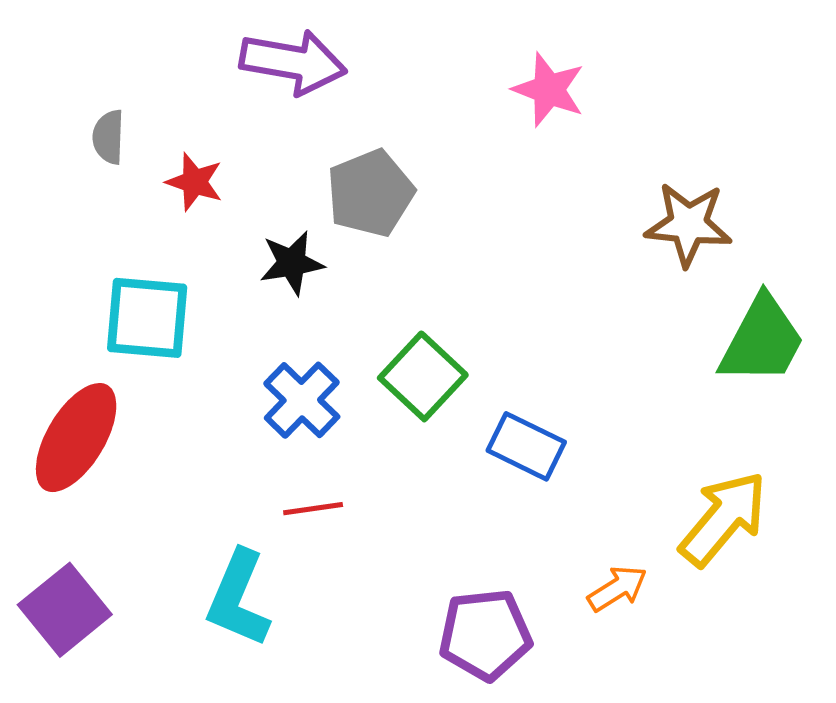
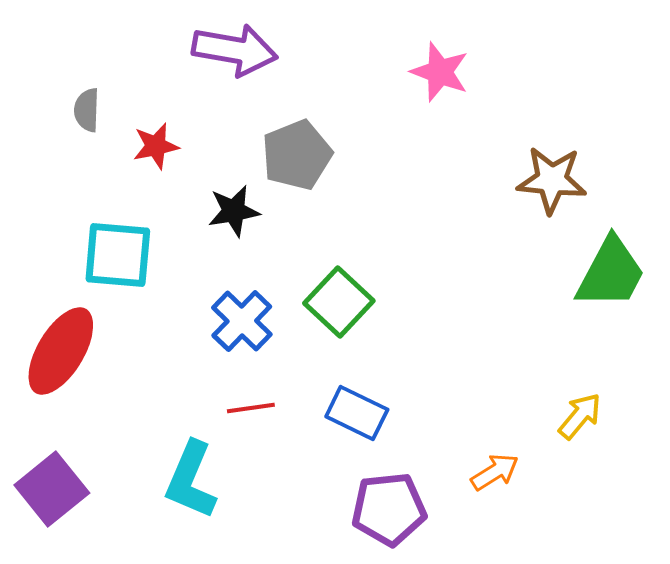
red star: (195, 182) -> (156, 146), turned -30
blue rectangle: (526, 446) -> (357, 413), moved
yellow arrow: (723, 519) -> (580, 416), size x0.6

